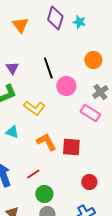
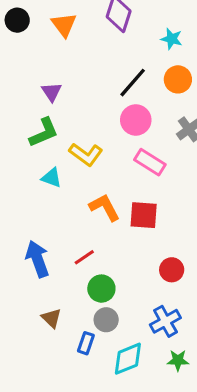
cyan star: (79, 22) -> (172, 39), moved
black line: (48, 68) -> (133, 83), moved, turned 60
pink rectangle: (90, 113) -> (150, 162), moved
cyan triangle: (12, 132) -> (52, 178), moved

